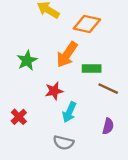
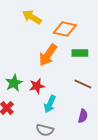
green star: (27, 60) -> (14, 83), moved
green rectangle: (92, 69) -> (80, 53), moved

